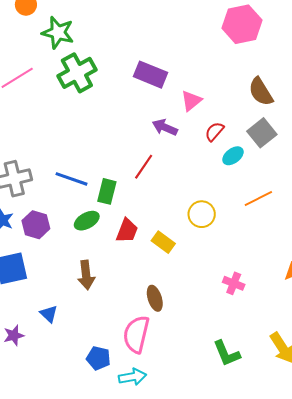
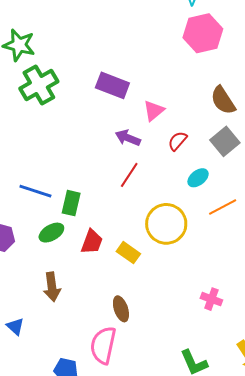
cyan ellipse: (233, 156) -> (198, 178), moved
red line: (144, 167) -> (129, 175), moved
yellow circle: (202, 214) -> (166, 224), size x1.5
pink cross: (234, 283) -> (211, 299), moved

